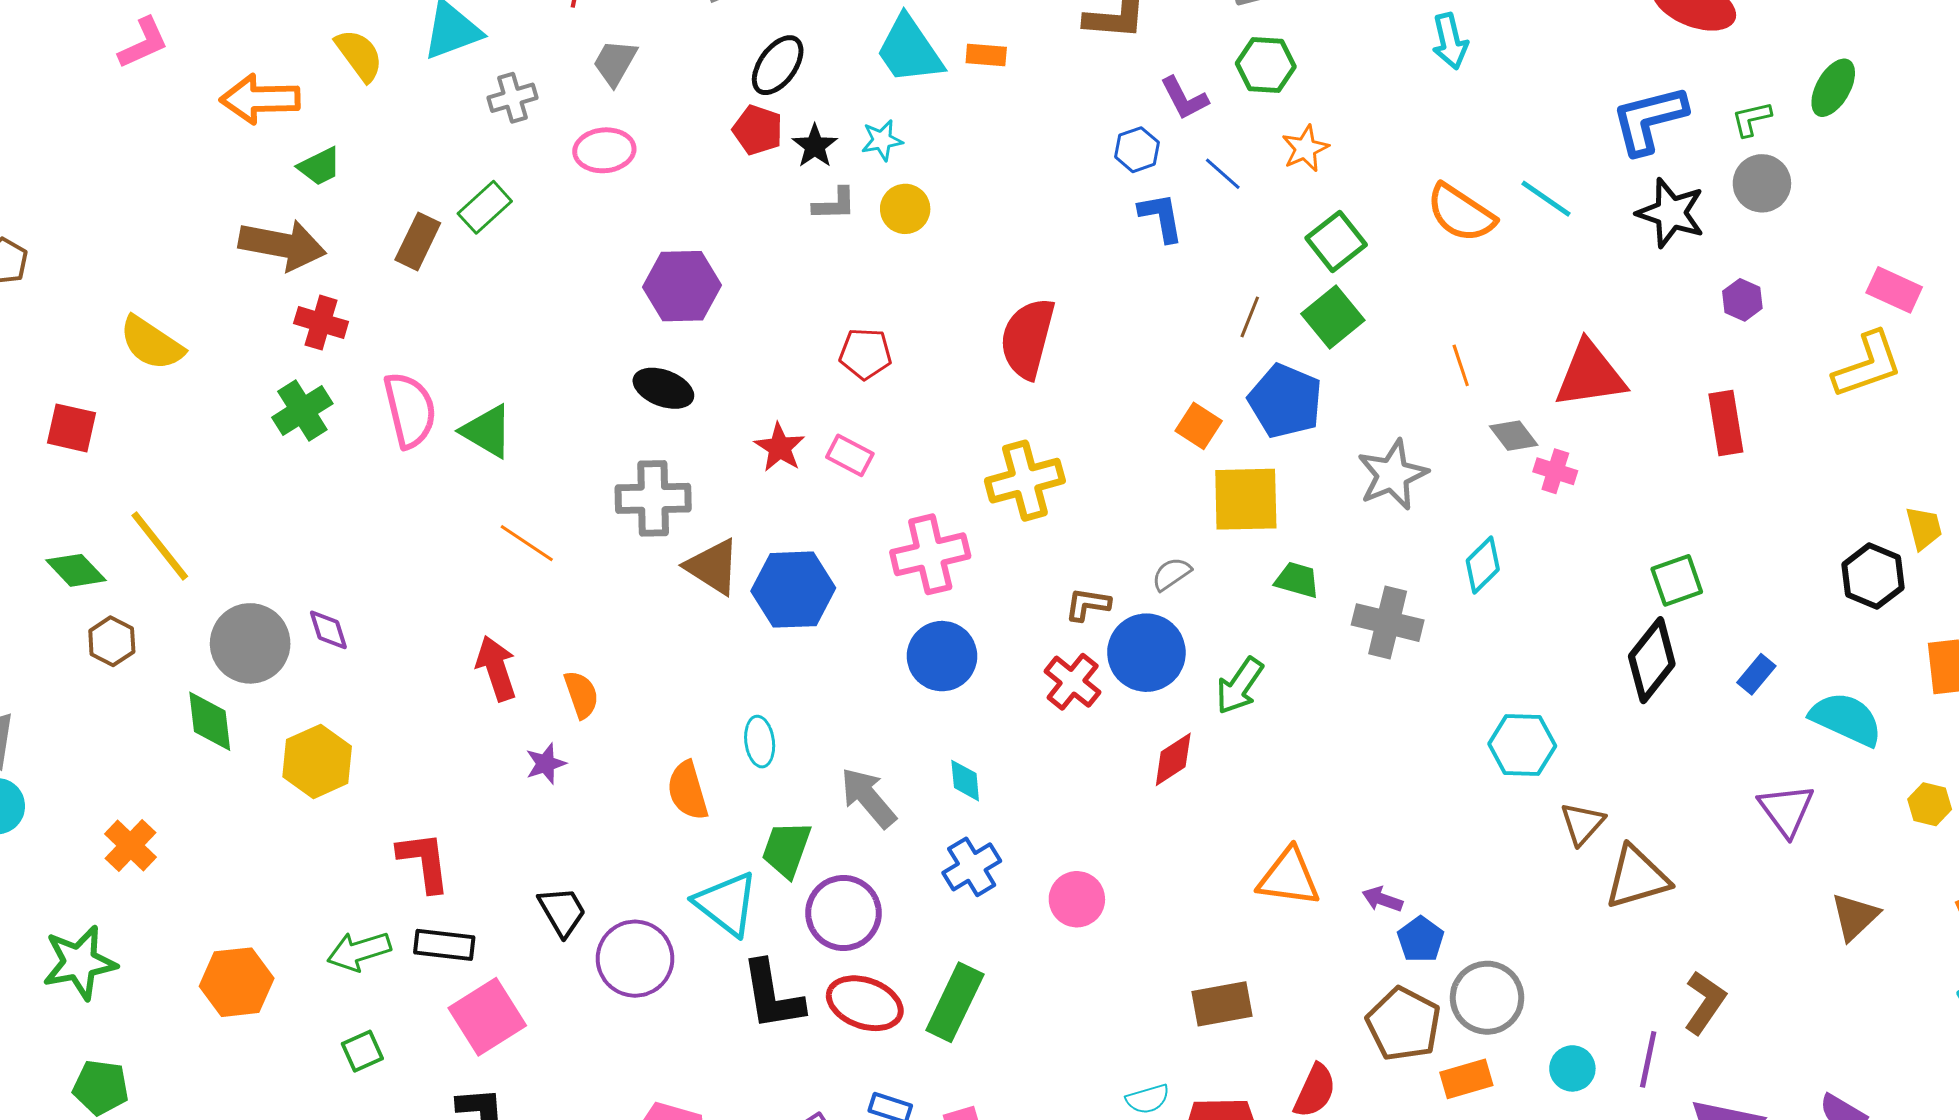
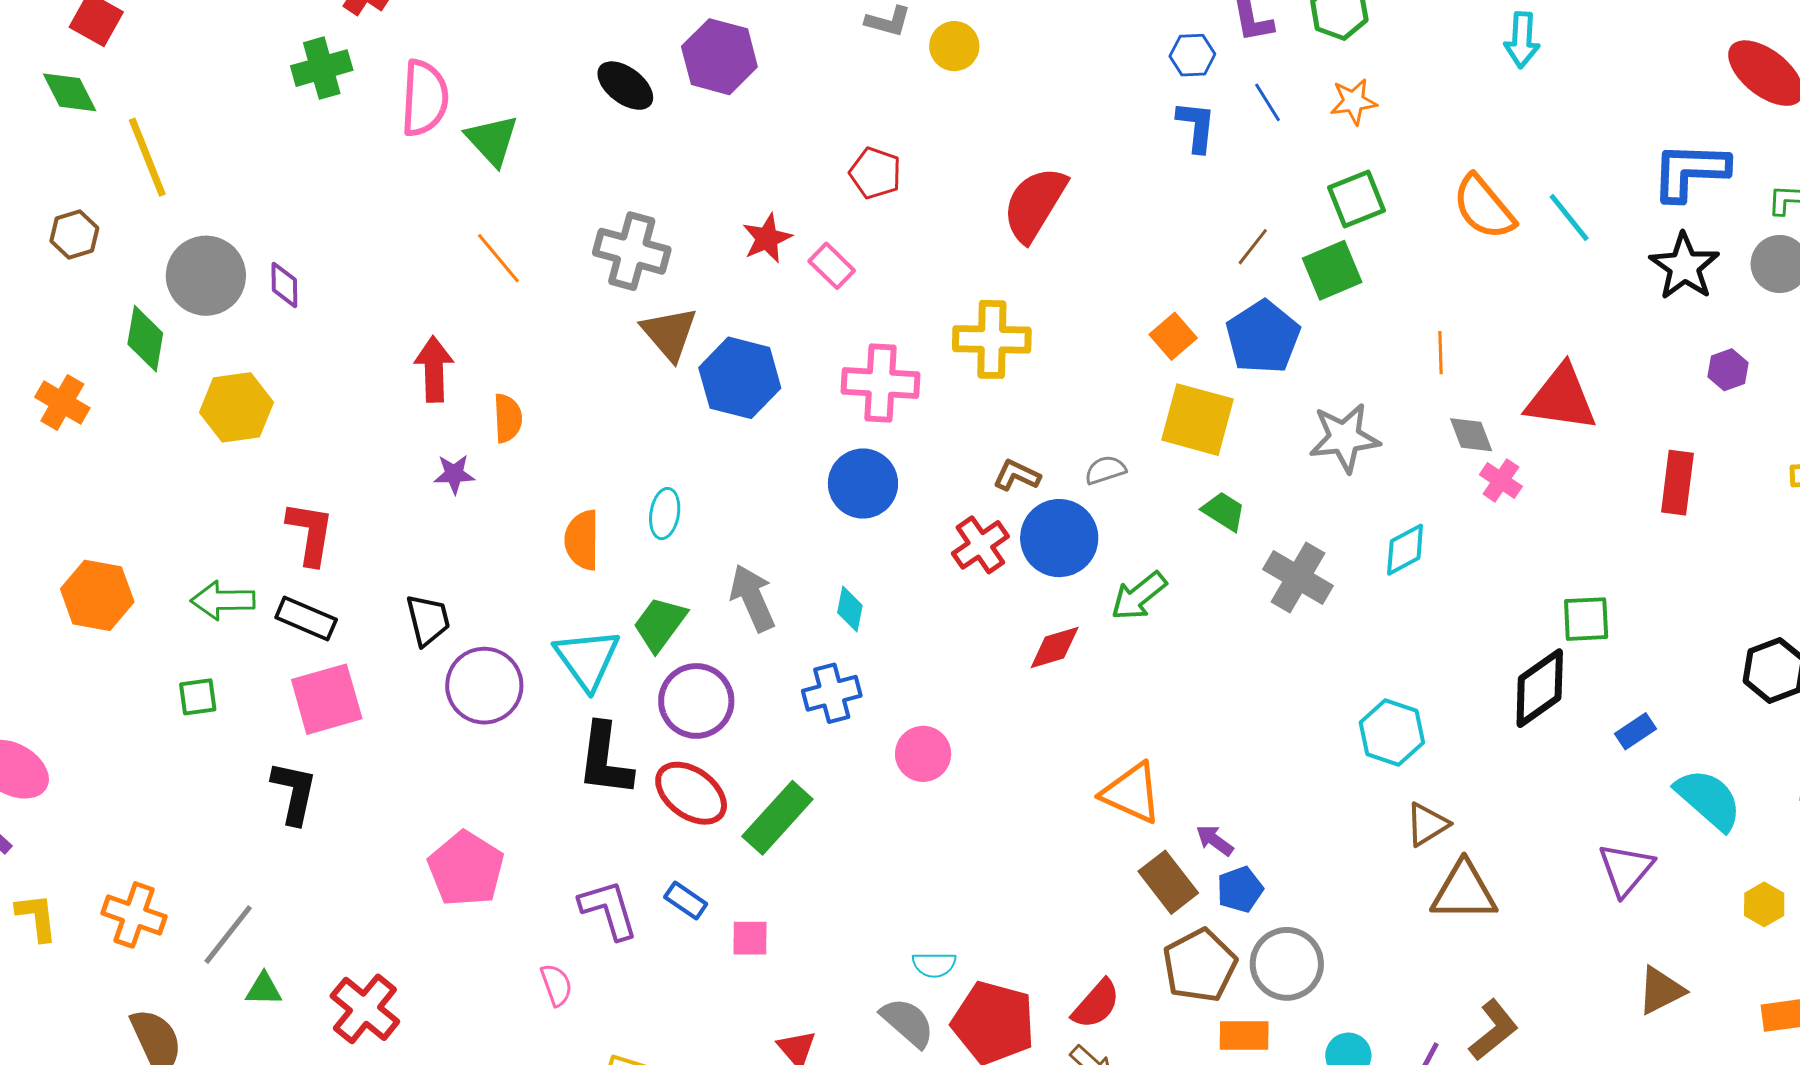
black ellipse: (663, 388) -> (625, 86), moved
green diamond: (76, 570) -> (70, 92), moved
orange cross: (130, 846) -> (62, 402), moved, turned -30
brown rectangle: (1222, 1004) -> (1168, 882), moved, turned 46

